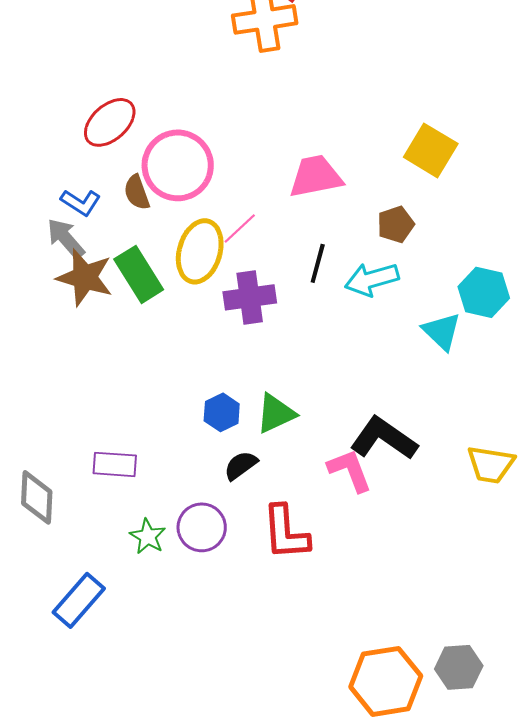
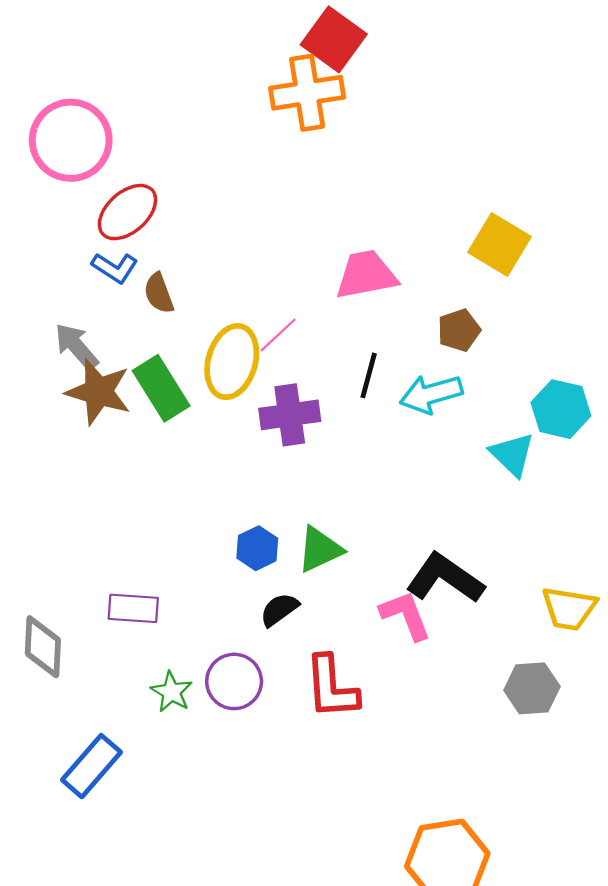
pink circle: (178, 165) -> (71, 140), moved
blue L-shape: (81, 202) -> (115, 268), moved
gray hexagon: (459, 667) -> (532, 688), moved

